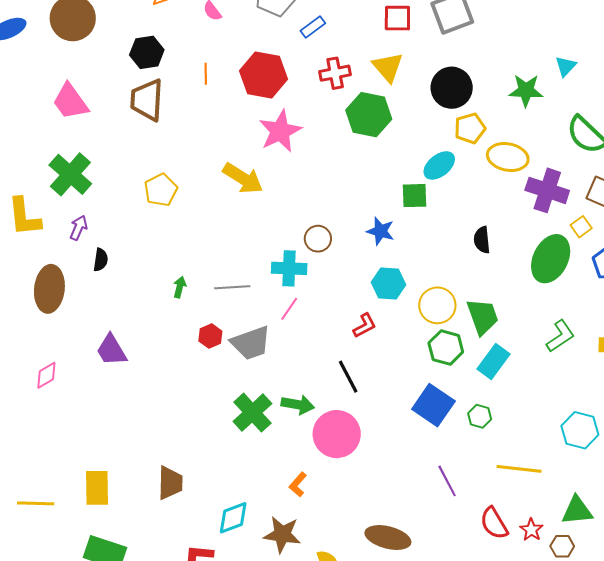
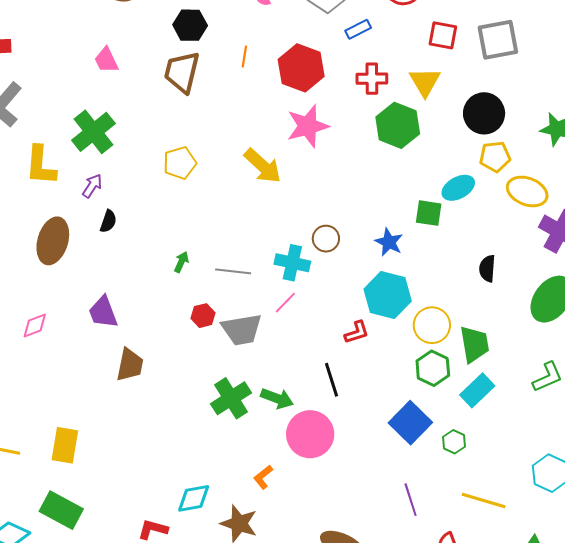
pink trapezoid: (70, 102) -> (106, 60), size x0.7
cyan hexagon: (388, 284) -> (388, 295), size x1.4
brown trapezoid: (170, 483) -> (130, 365), moved

